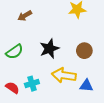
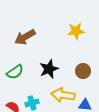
brown arrow: (25, 16) -> (25, 37), size x1.5

